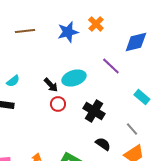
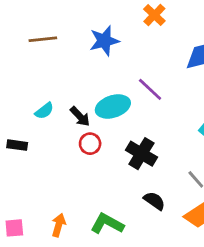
orange cross: (96, 24) -> (154, 15), moved
purple line: (111, 66) -> (150, 89), moved
cyan semicircle: (13, 81) -> (44, 111), moved

